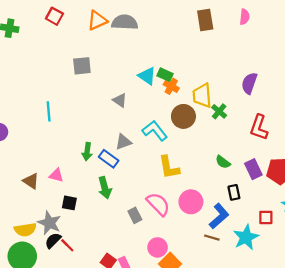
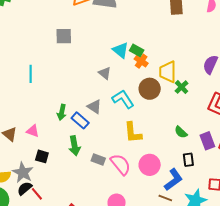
gray triangle: (120, 100) -> (105, 73), moved
gray triangle: (123, 142) -> (94, 107), turned 49
gray rectangle: (135, 215) -> (98, 160), moved, turned -48

